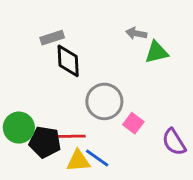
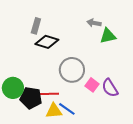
gray rectangle: (52, 38) -> (36, 26), turned -56
black diamond: (68, 61) -> (47, 42), turned -70
purple semicircle: (174, 142) -> (110, 88), moved

